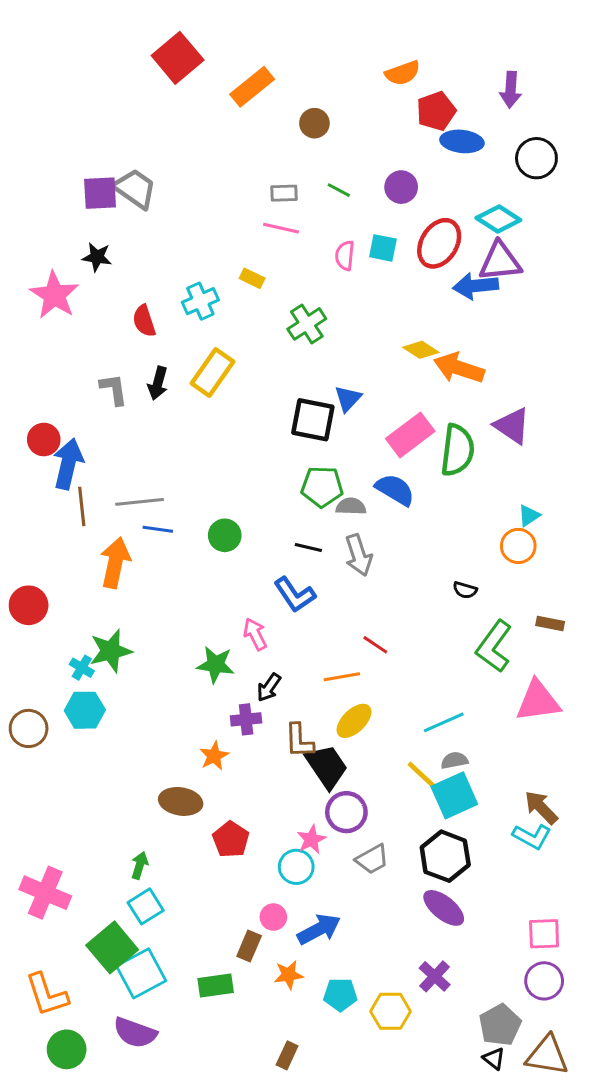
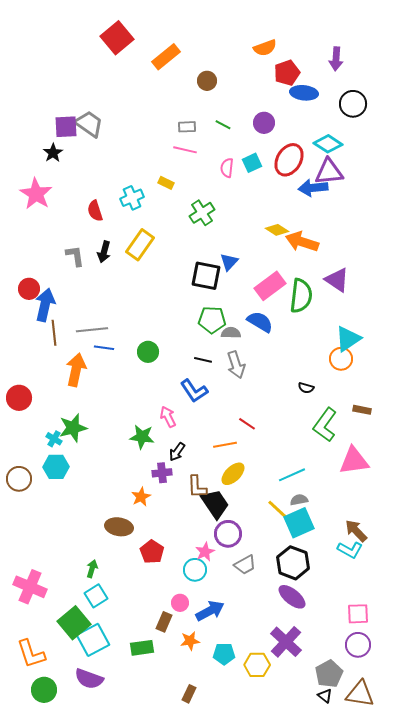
cyan square: (383, 248) -> (252, 163), turned -36
black star: (97, 257) -> (53, 153), moved, turned 30
cyan triangle: (529, 516) -> (348, 339), size x1.8
purple cross: (435, 976) -> (286, 642), size x1.5

